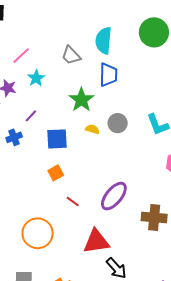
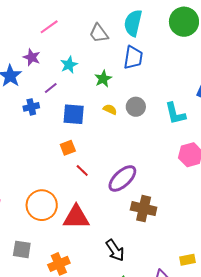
cyan star: (36, 78) -> (69, 65), moved
green star: (81, 100) -> (103, 79), size x0.7
red line: (73, 202) -> (82, 171), moved
brown cross: (154, 218) -> (144, 209), moved
red triangle: (96, 241) -> (76, 217), moved

